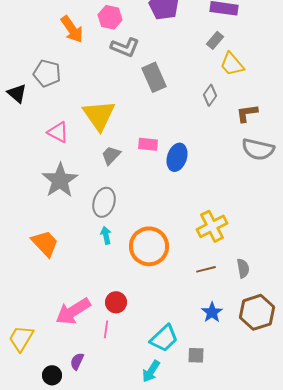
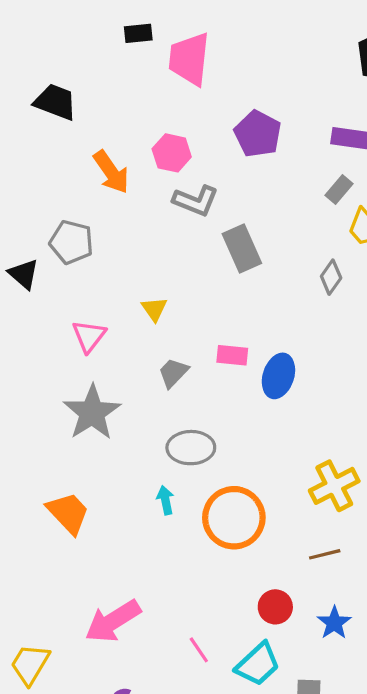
yellow triangle: (99, 115) -> (154, 309), size x0.5
pink triangle: (58, 132) -> (89, 336), turned 40
gray ellipse: (104, 202) -> (191, 448), moved, turned 72
red circle: (116, 302) -> (275, 607), moved
pink line: (106, 329) -> (199, 650), moved, turned -42

